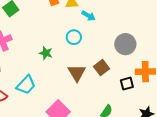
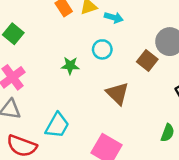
green star: (46, 53) -> (70, 66), moved
brown square: (102, 68) -> (147, 60), moved

